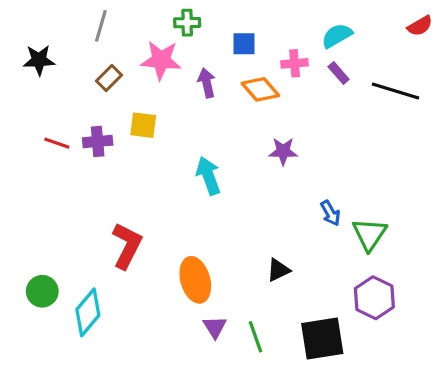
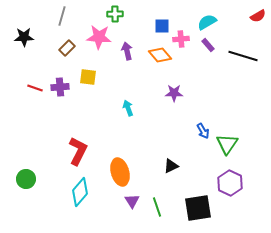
blue square: (244, 44) -> (162, 26), moved
cyan arrow: (208, 176) -> (128, 108), size x0.7
cyan diamond: (88, 312) -> (80, 192), moved

